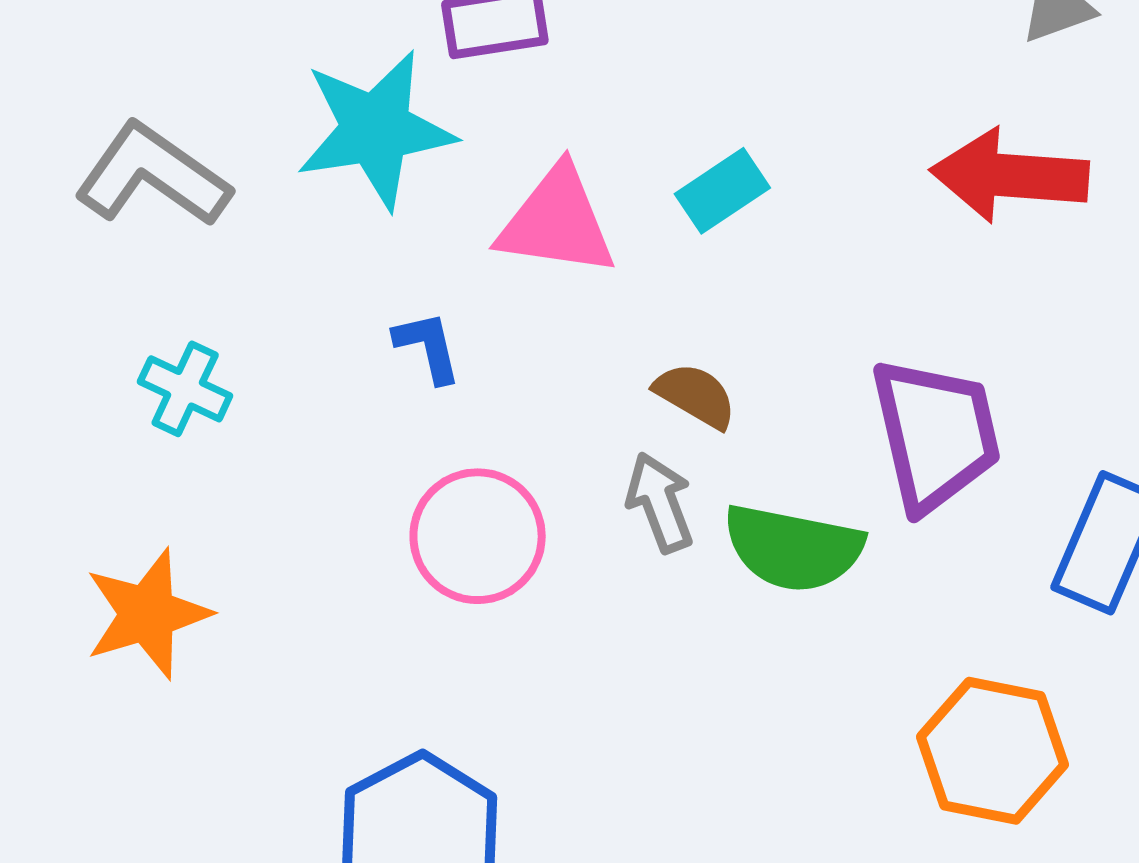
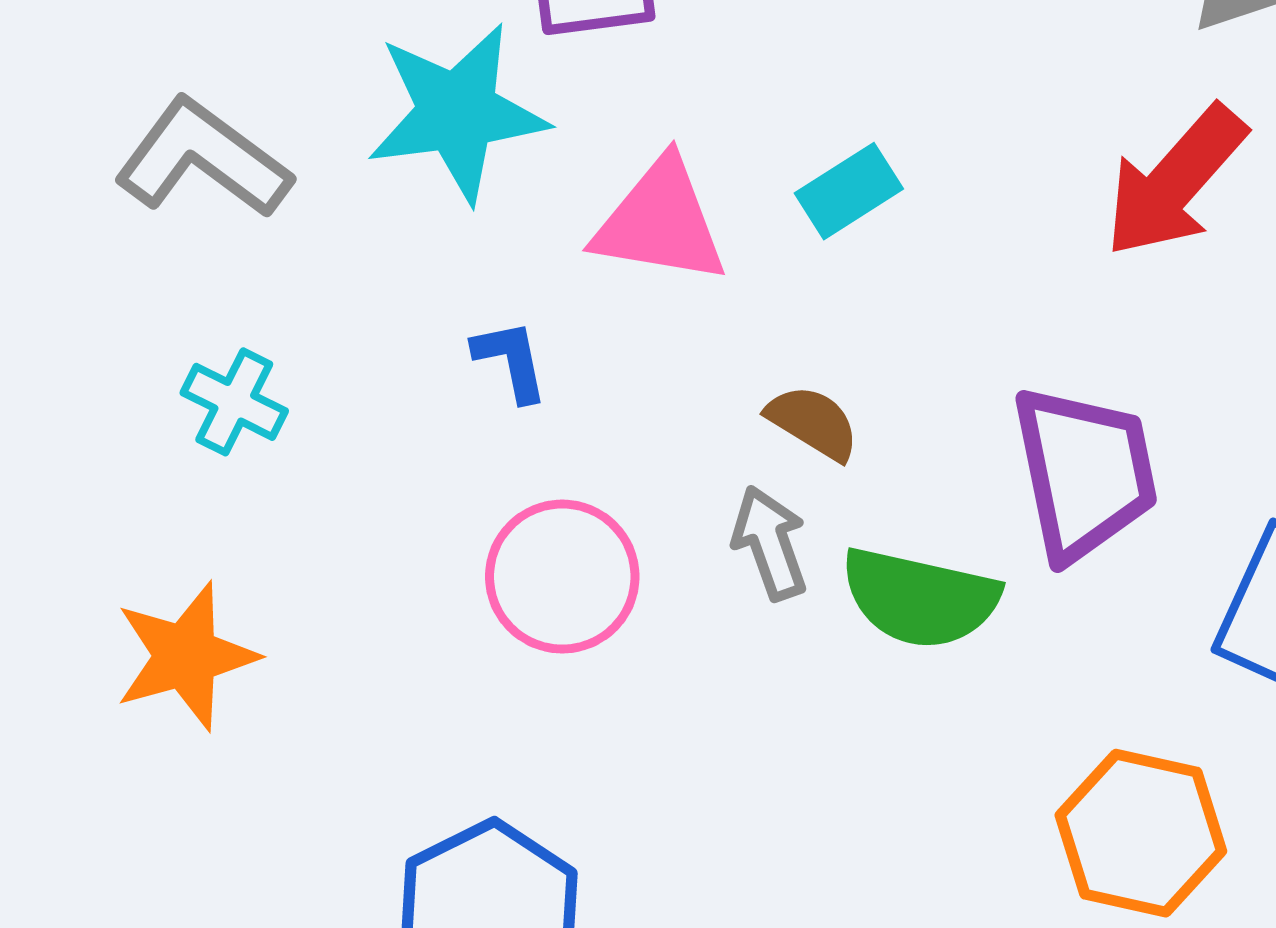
red arrow: (1010, 176) -> (1175, 181), turned -54

